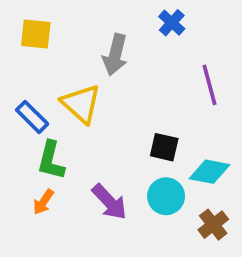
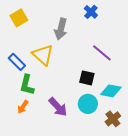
yellow square: (36, 34) -> (19, 18), turned -36
purple line: (209, 85) -> (102, 53), moved, turned -35

